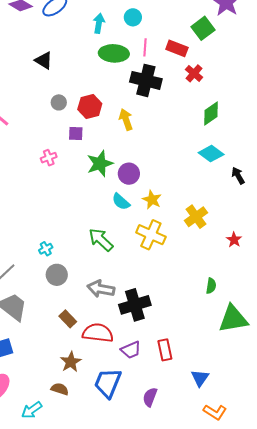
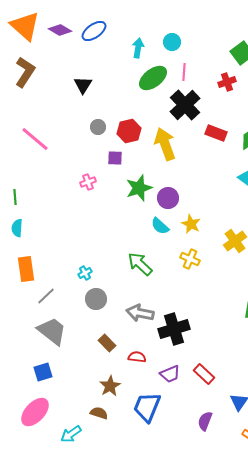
red rectangle: (177, 48) -> (216, 133), moved
green ellipse: (114, 53) -> (153, 78), turned -40
black triangle: (44, 60) -> (83, 85), turned 30
red cross: (194, 73) -> (227, 82), moved, turned 30
black cross: (146, 80) -> (185, 105), turned 32
yellow arrow: (126, 120) -> (165, 144), size x1.5
yellow cross: (151, 235) -> (190, 259), size x0.7
red semicircle: (98, 333) -> (137, 357), size x0.6
red rectangle: (165, 350) -> (204, 374), turned -35
purple semicircle: (150, 397) -> (205, 421), moved

